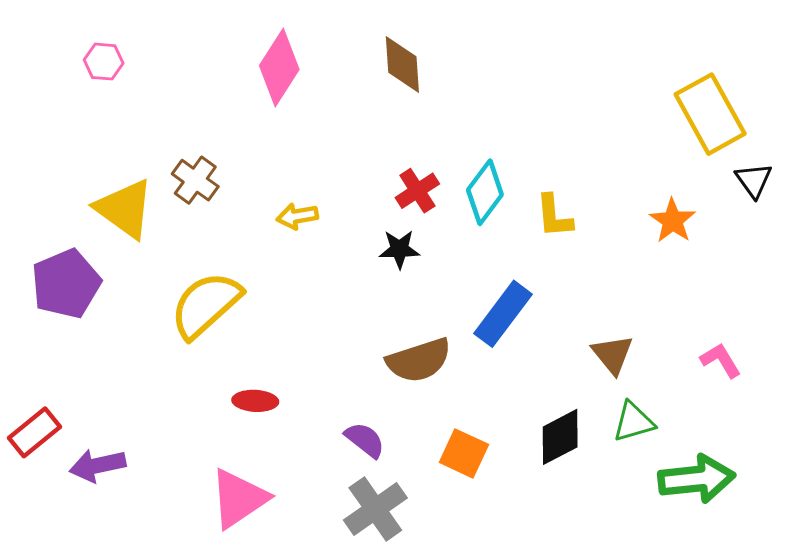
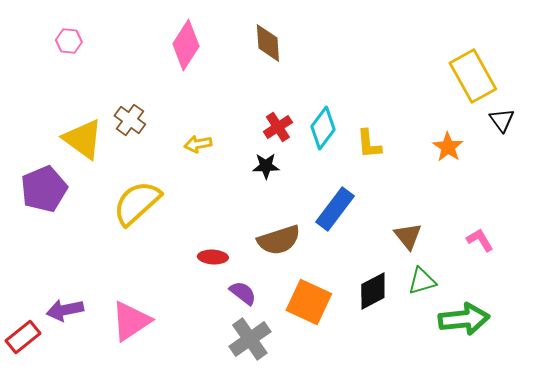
red ellipse: (255, 401) -> (213, 257), moved
red rectangle: (35, 432) -> (23, 337), moved
orange square: (464, 453) -> (309, 302), size x1.4
pink triangle: (239, 498) -> (131, 321), moved

